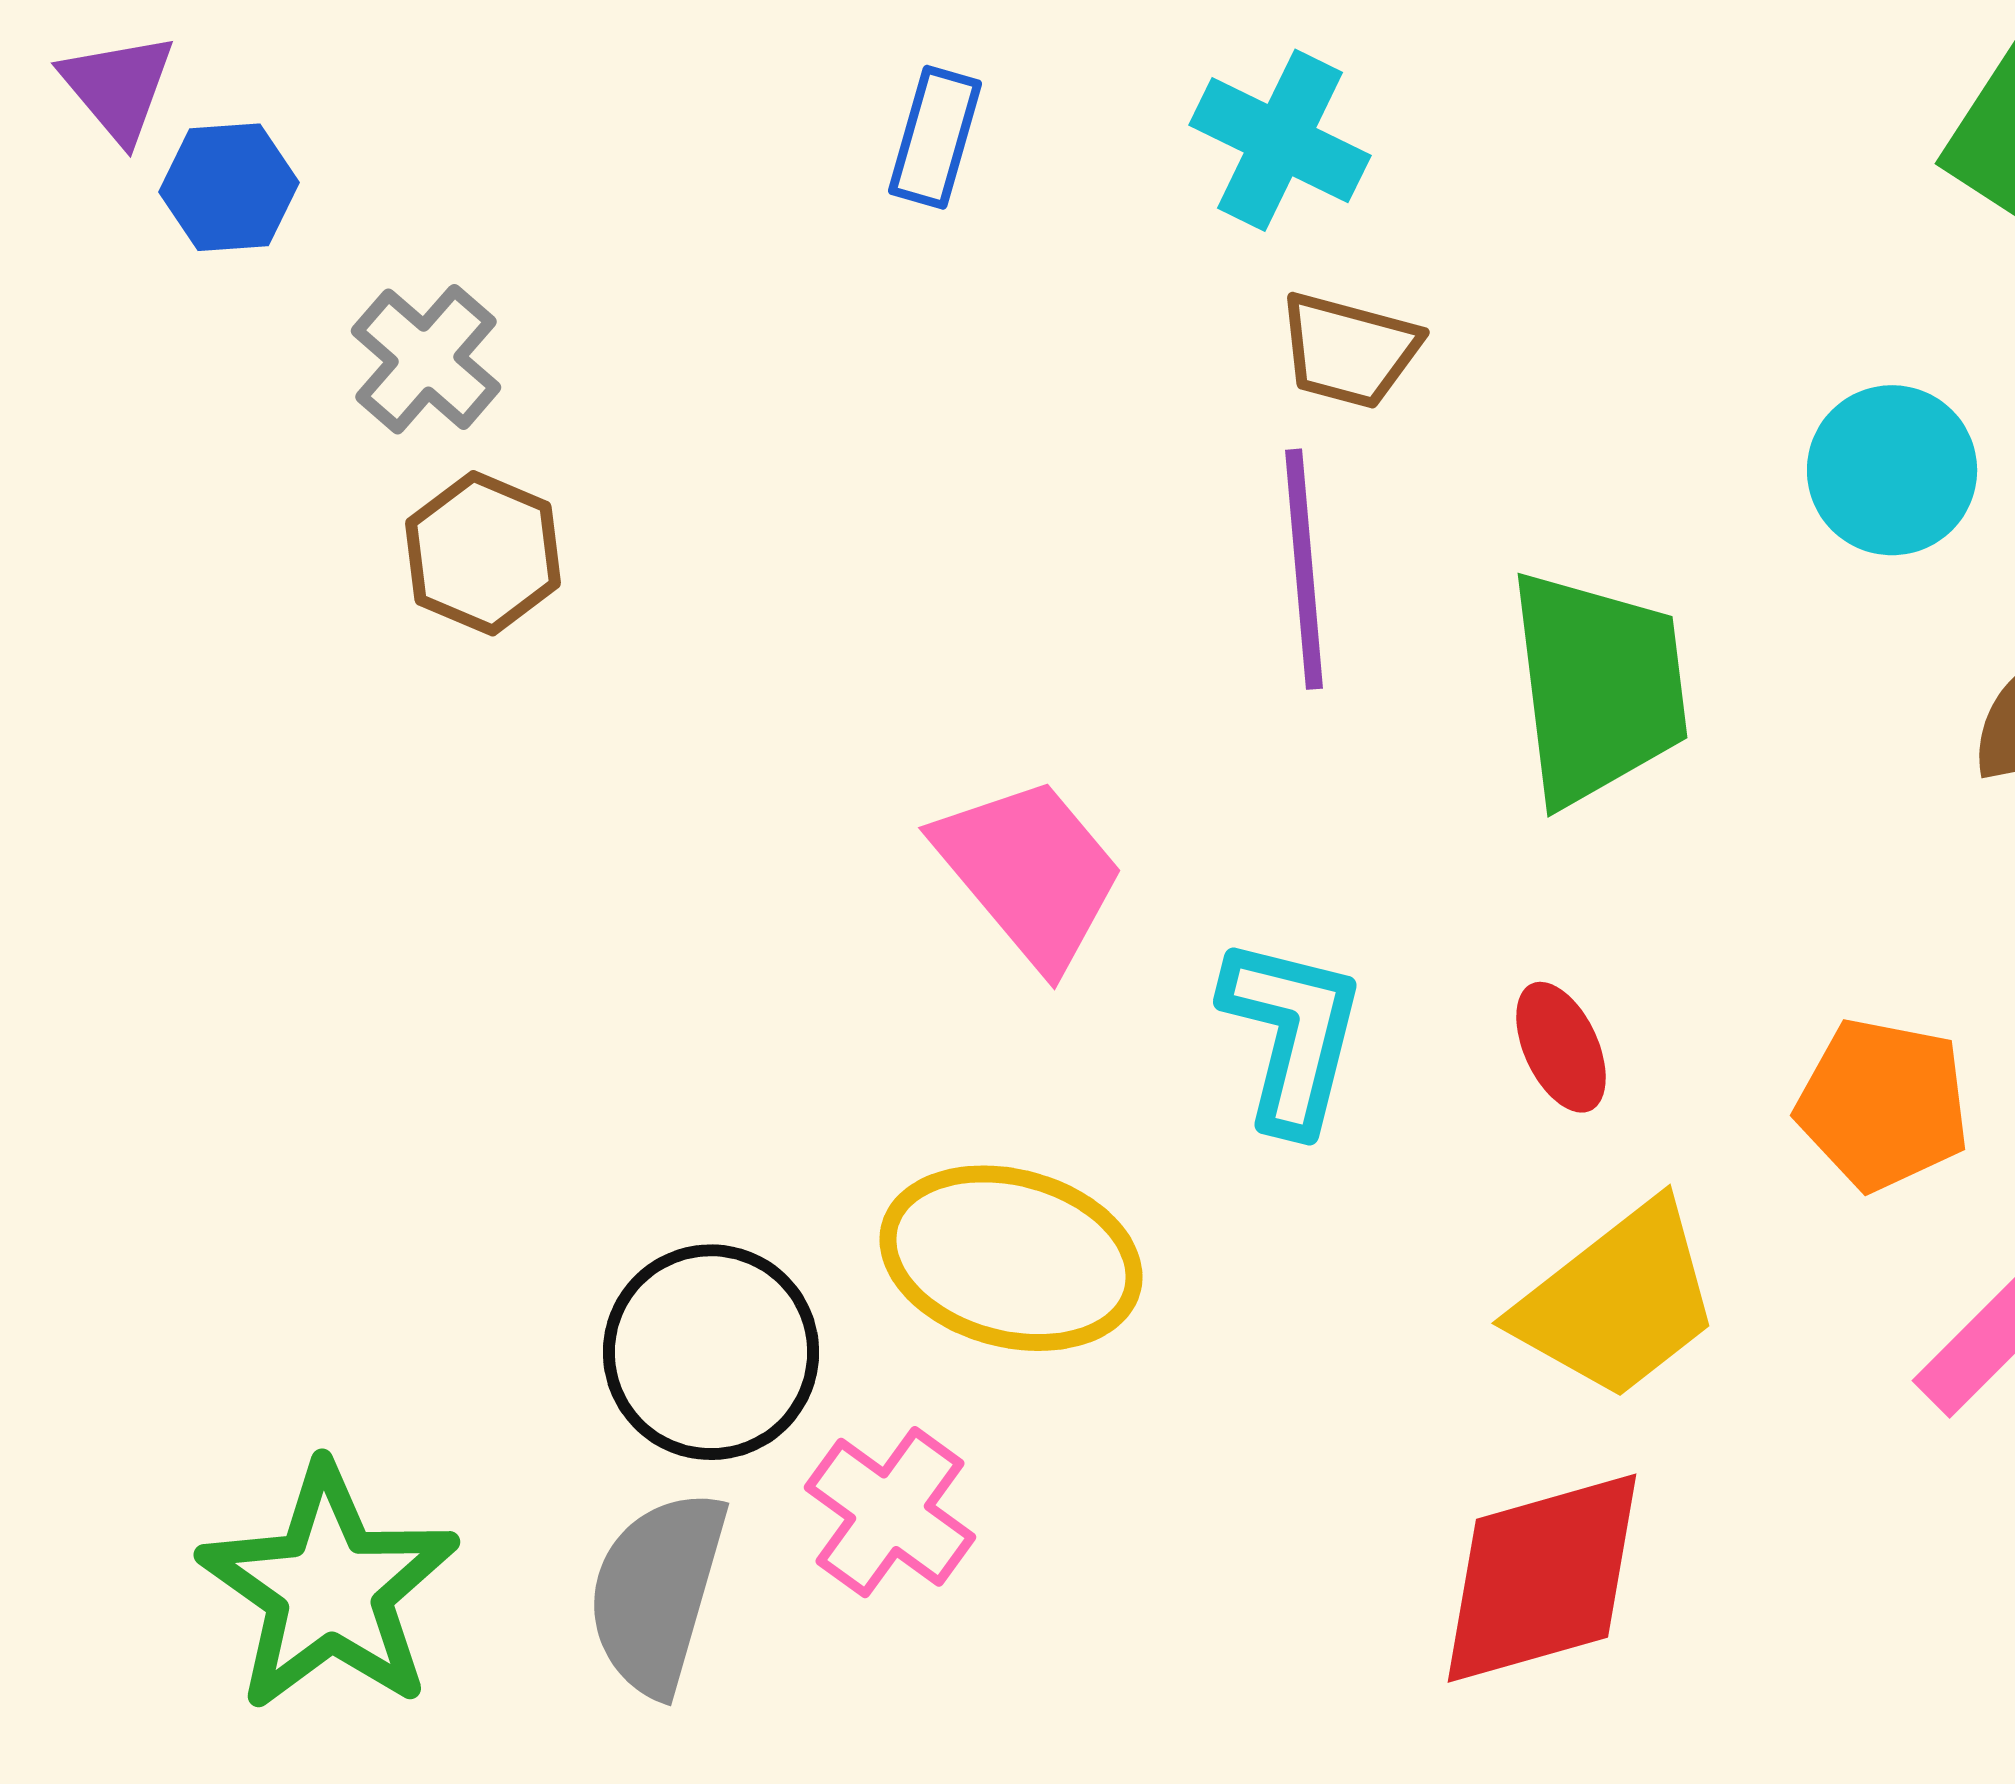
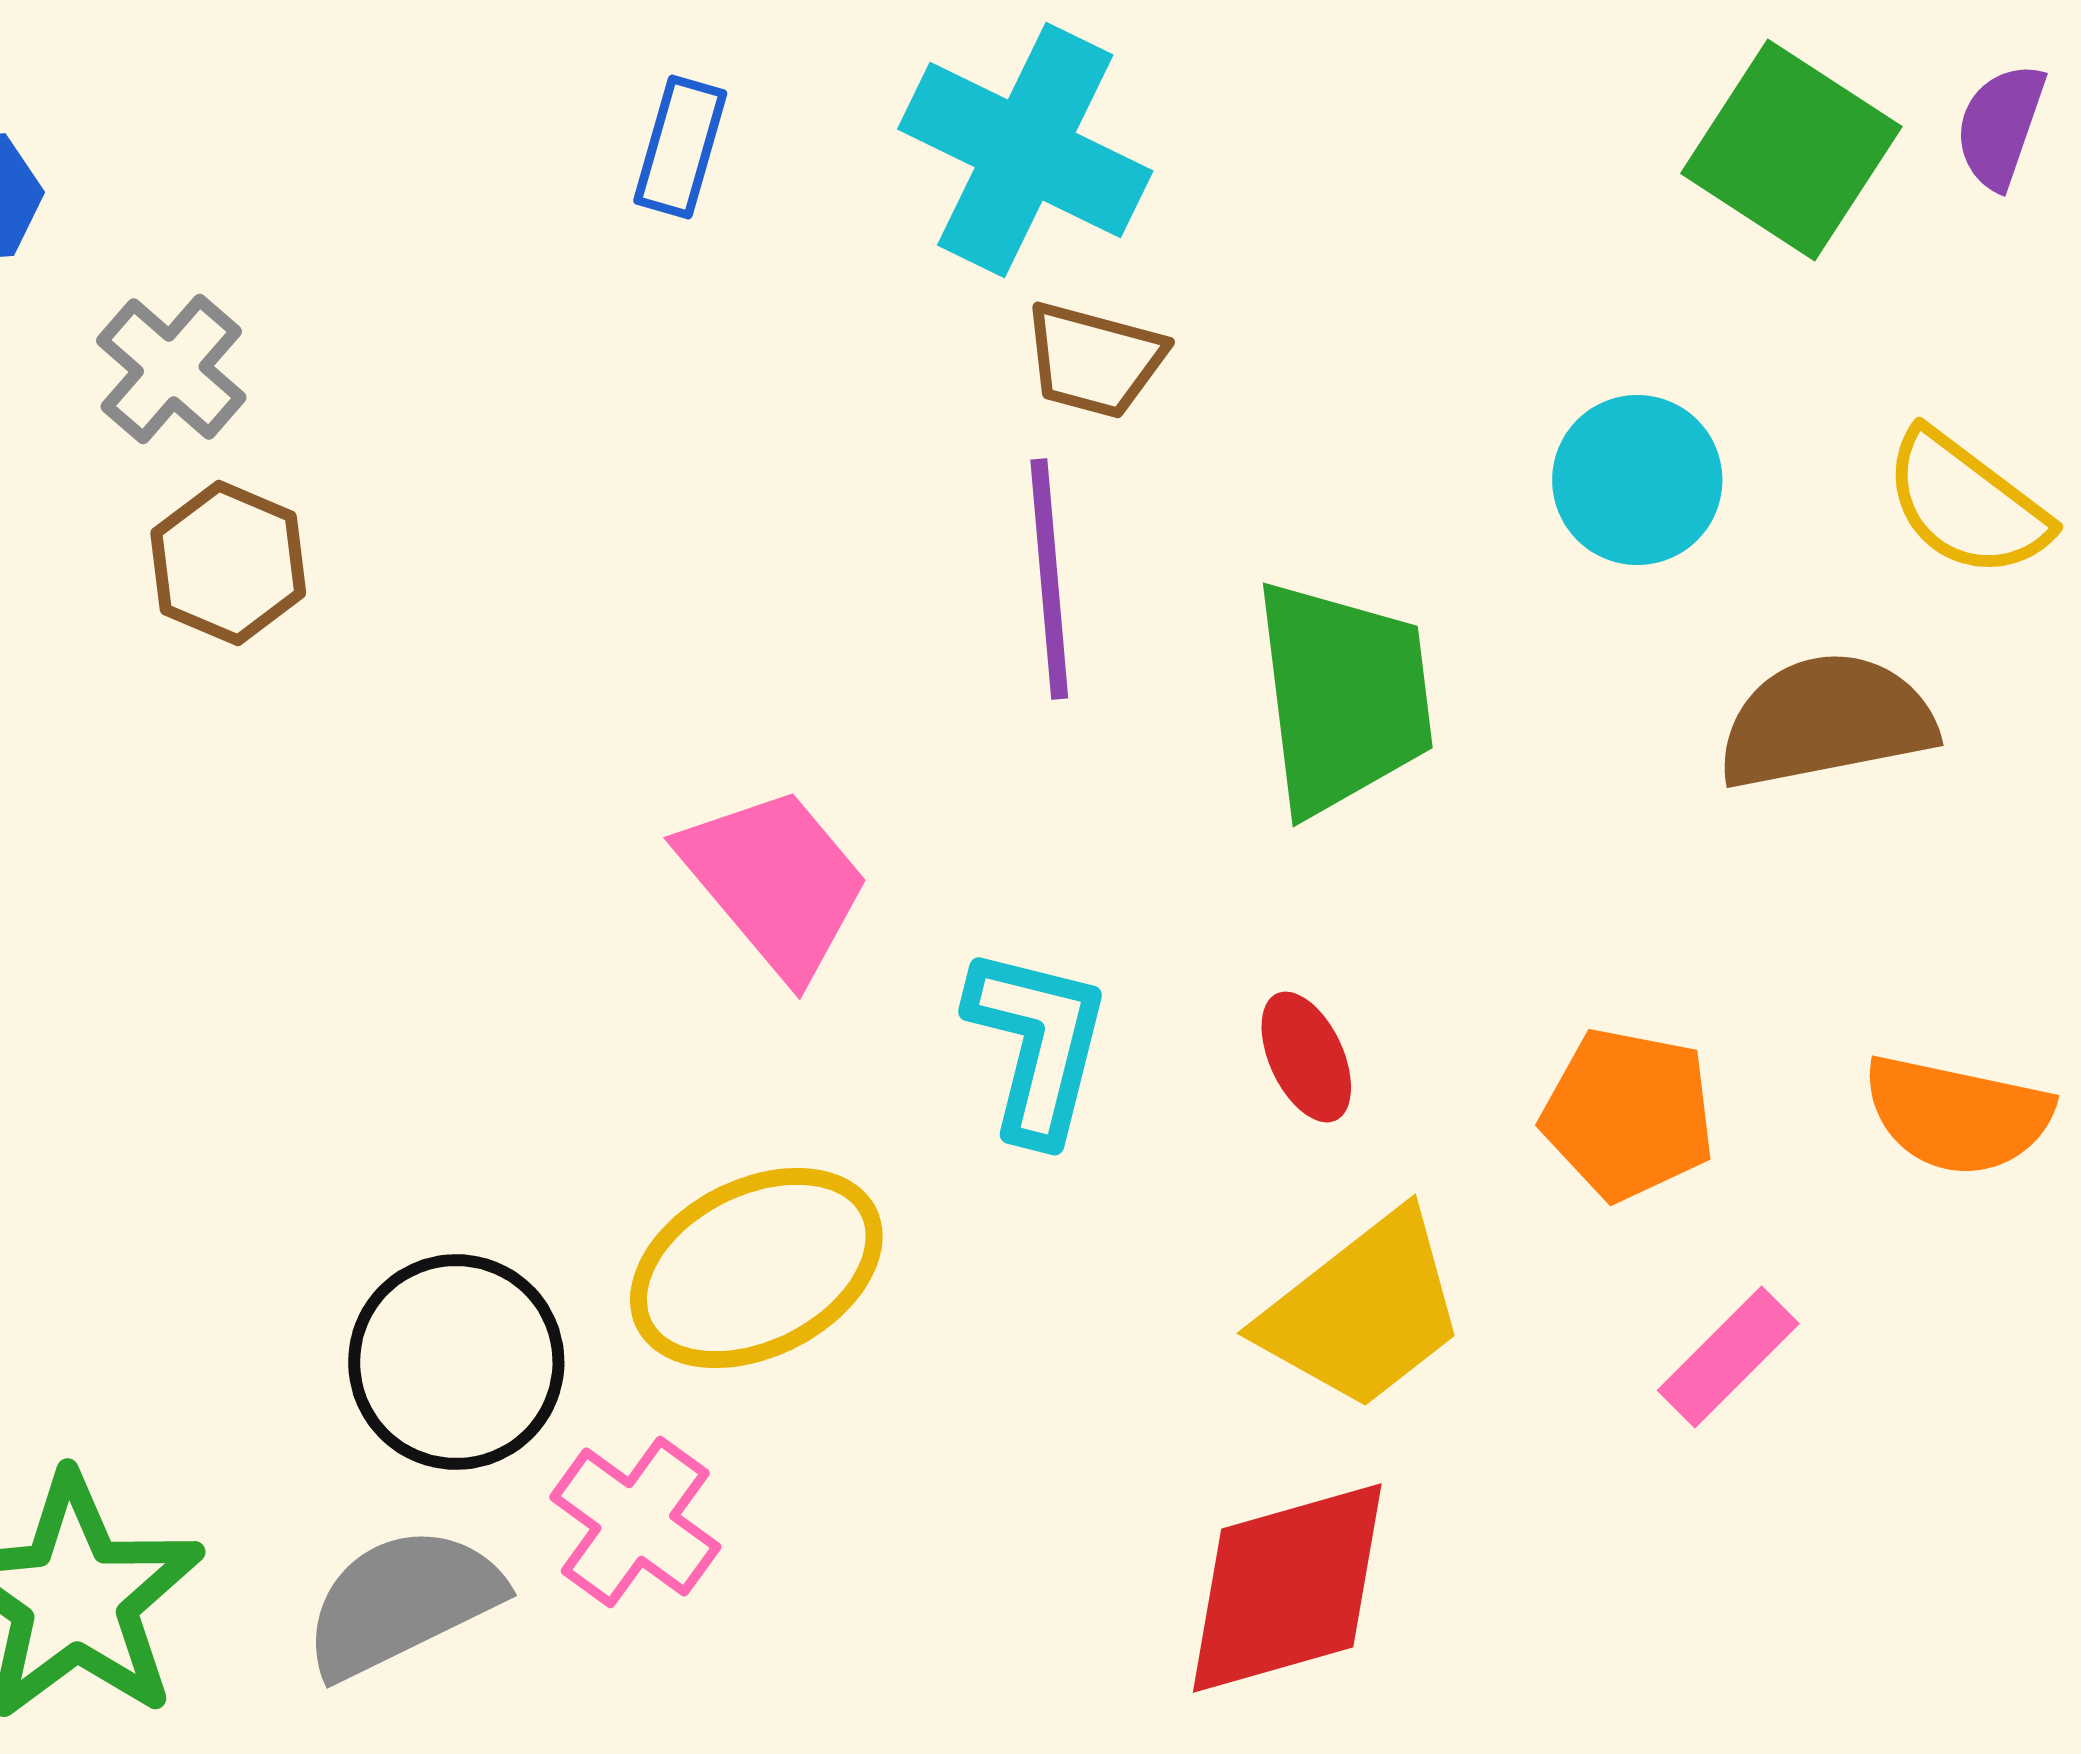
cyan cross: (1280, 140) -> (1025, 150), size x1.4
yellow ellipse: (1011, 1258) -> (756, 1268), turned -42
gray semicircle: (657, 1592) -> (402, 1602), turned 48

